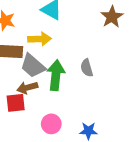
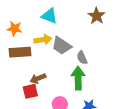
gray trapezoid: (33, 66) -> (62, 46), moved
green arrow: (56, 75) -> (78, 78), moved

